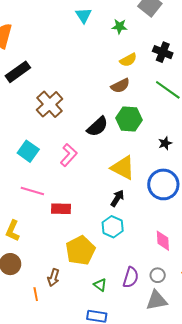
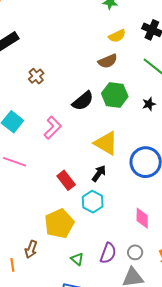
brown cross: (50, 104) -> (36, 76), size x0.6
black star: (165, 143) -> (149, 104), moved
red rectangle: (61, 209) -> (66, 180), moved, turned 48

